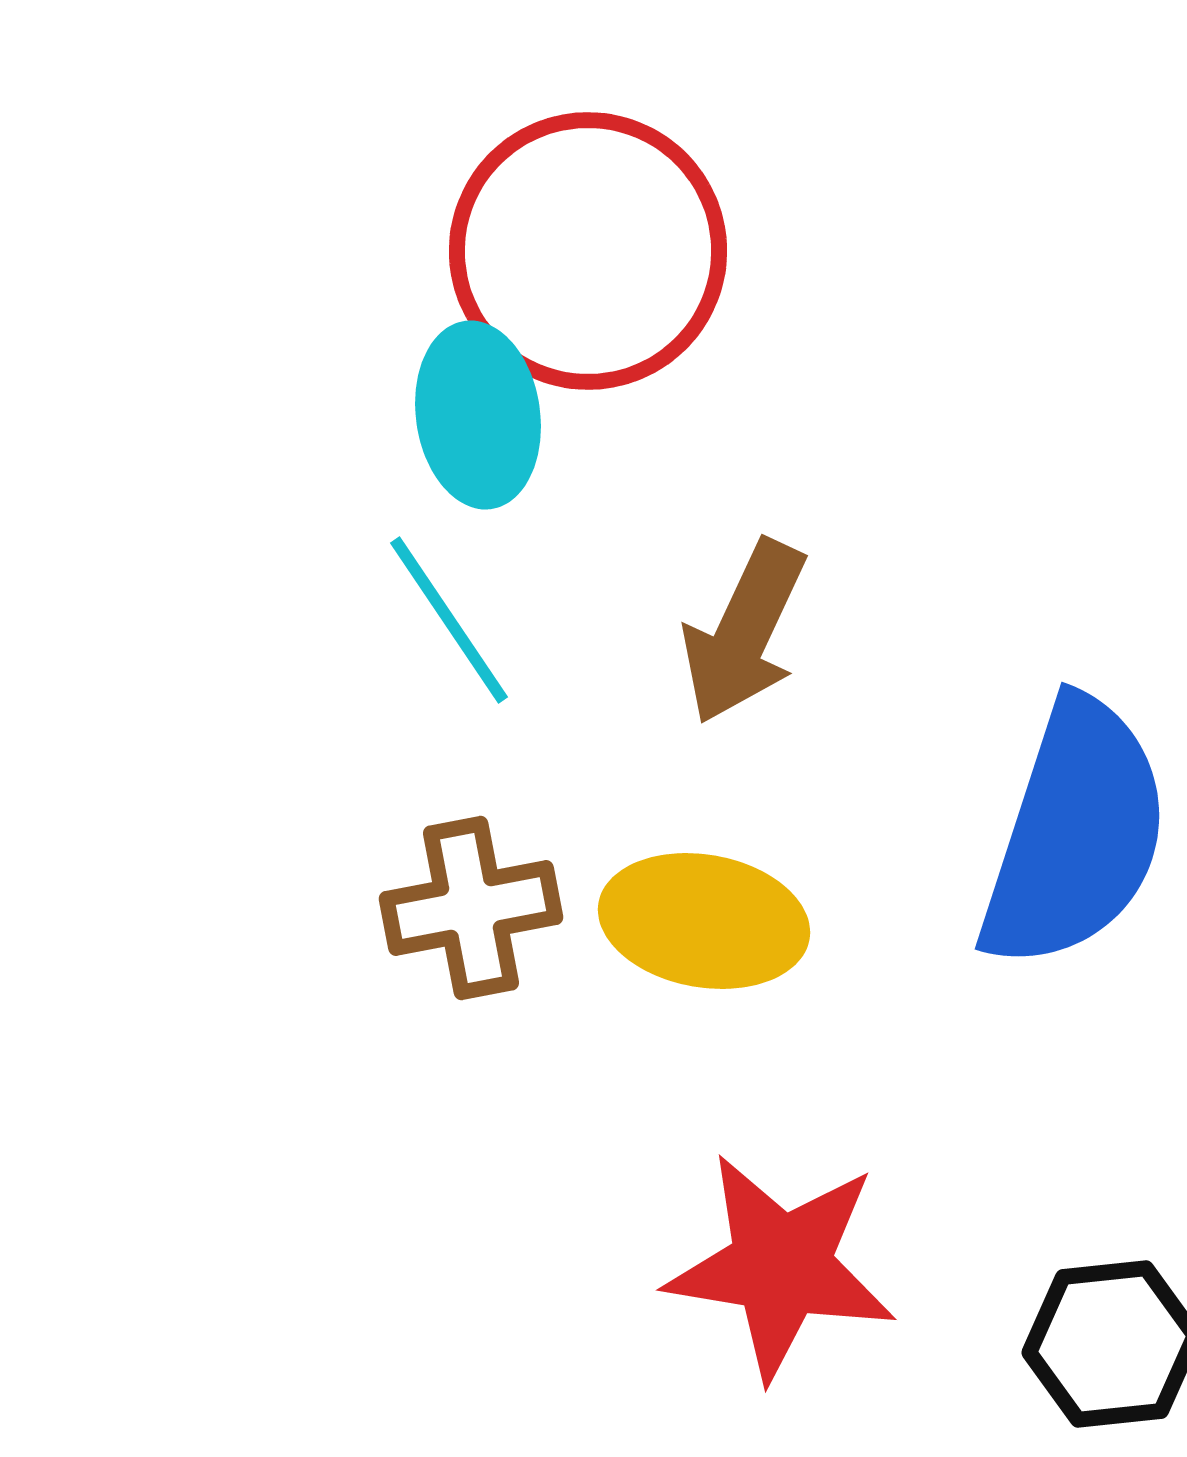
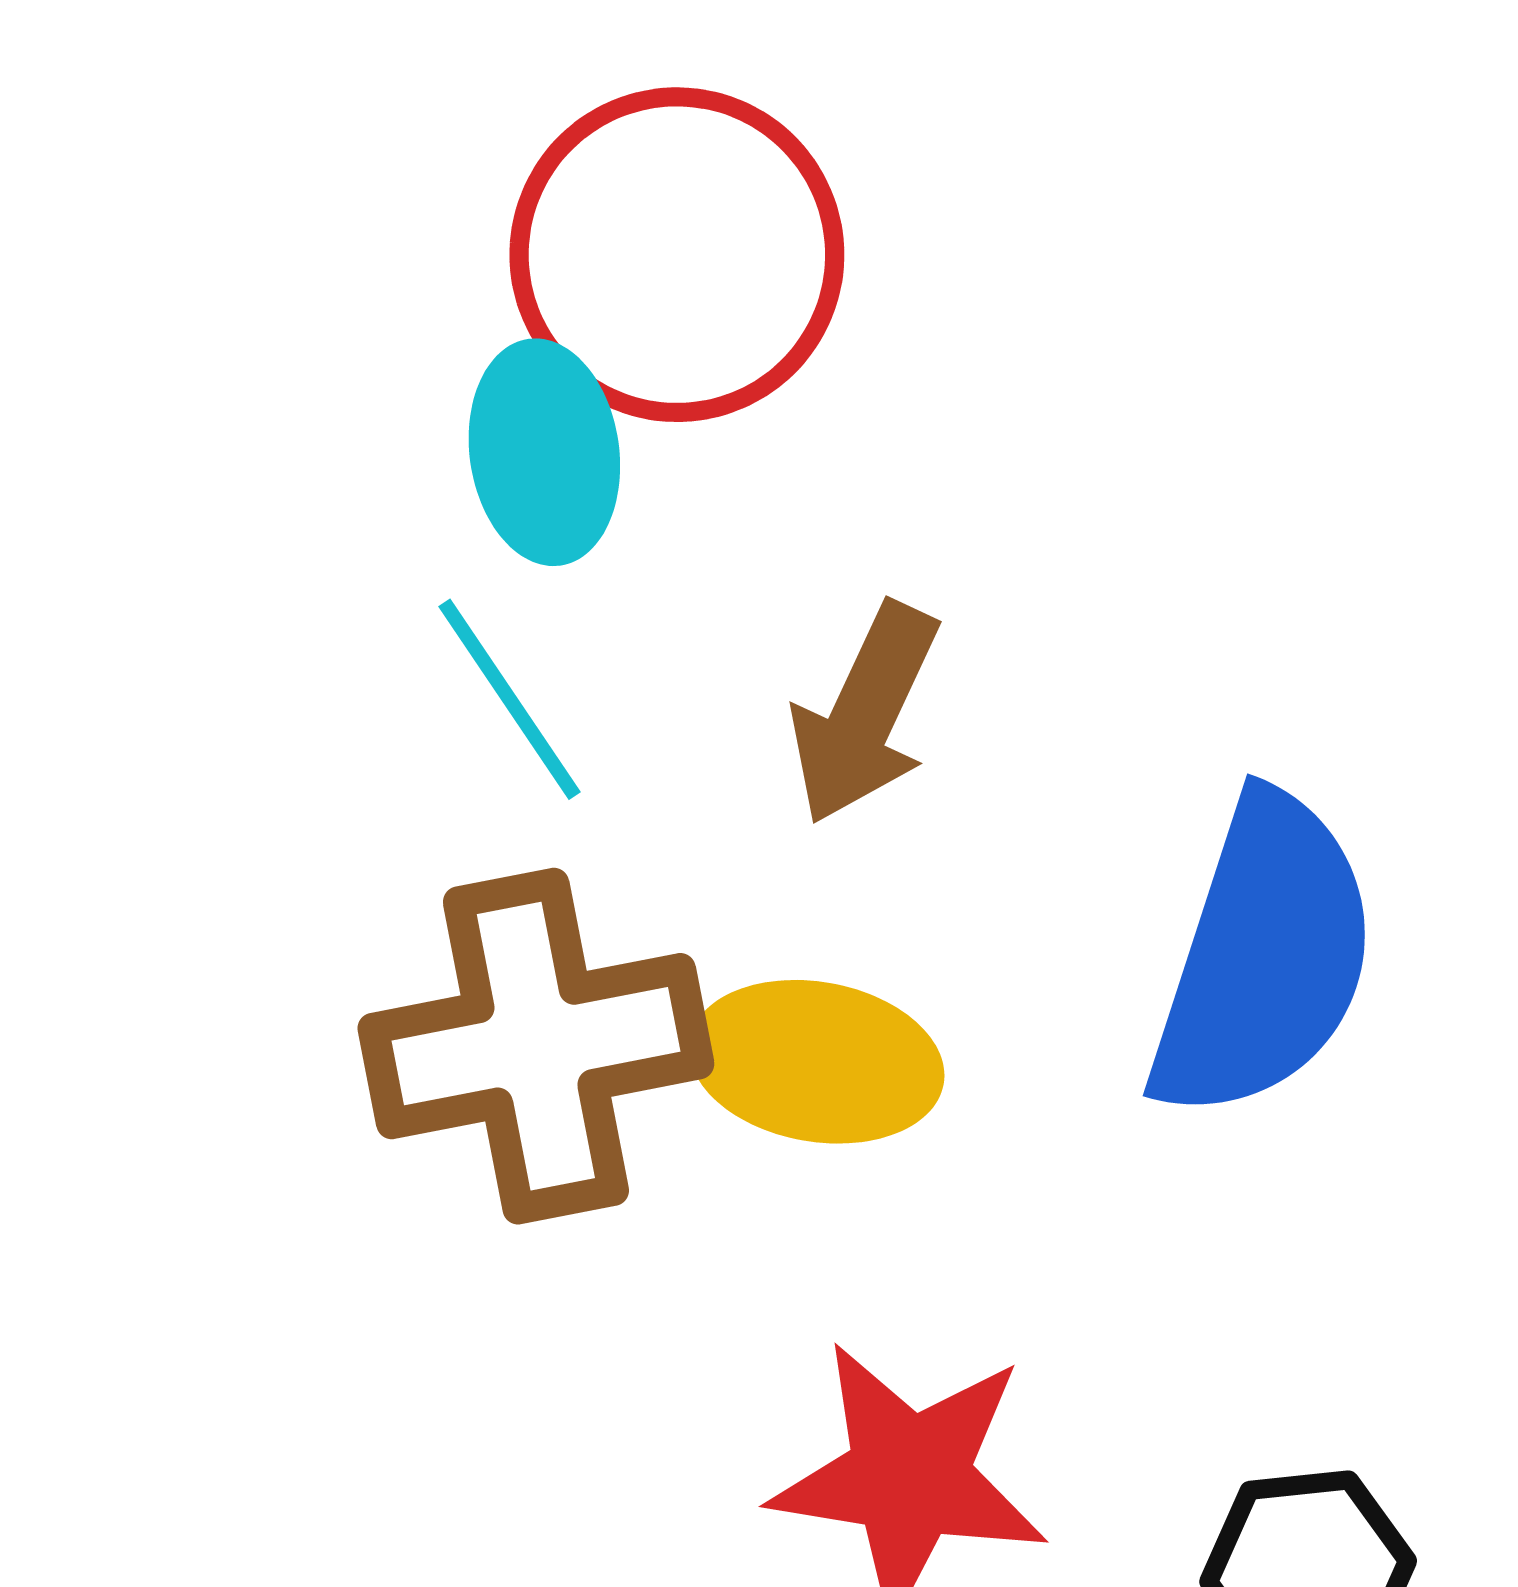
brown cross: (471, 908) -> (536, 1046), size x1.6

